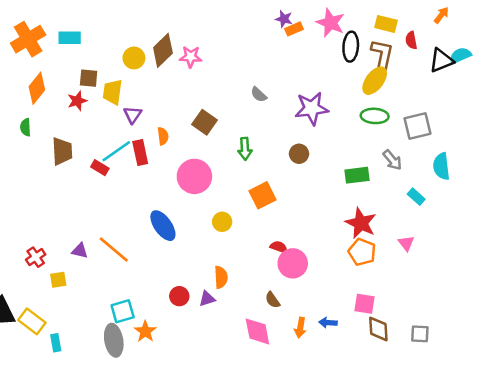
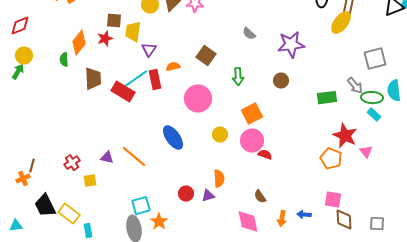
orange diamond: (37, 88) -> (79, 43), moved
green ellipse: (375, 116) -> (372, 98), moved
orange semicircle: (163, 136) -> (173, 67), turned -96
red rectangle: (100, 168) -> (123, 92), size x1.6
red star: (361, 223) -> (345, 136), moved
pink circle: (293, 263) -> (252, 141), moved

